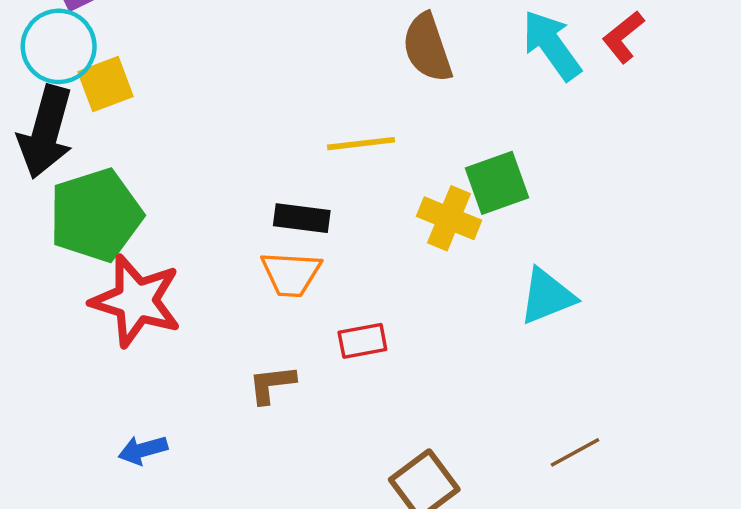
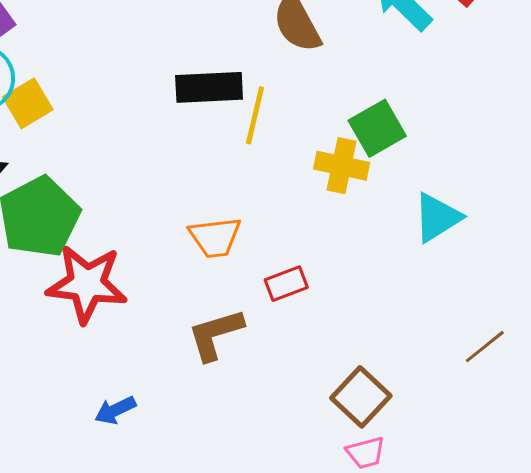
yellow line: (361, 144) -> (255, 115), turned -60
black rectangle: (302, 218) -> (209, 87), moved, size x1.4
brown L-shape: (272, 384) -> (215, 334), size x1.4

